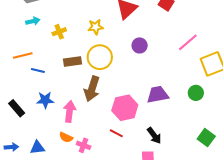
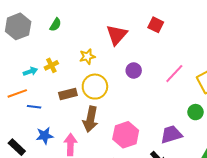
cyan arrow: (33, 21) -> (30, 71), moved
pink line: (188, 42) -> (174, 74), moved
purple trapezoid: (158, 95) -> (171, 135), moved

